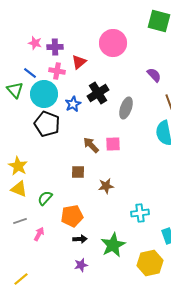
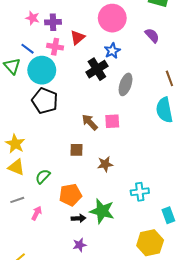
purple semicircle: (154, 75) -> (152, 35), moved
blue star: (73, 104) -> (112, 51), moved
green star: (113, 245) -> (102, 211), moved, turned -30

